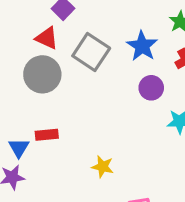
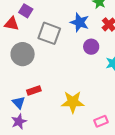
red triangle: (47, 38) -> (12, 24), moved
yellow star: (103, 167) -> (73, 102), size x1.6

